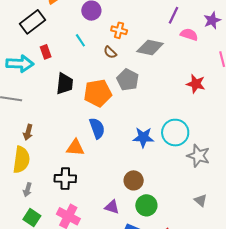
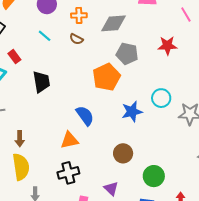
gray pentagon: (128, 80) -> (127, 54), moved
orange pentagon: (98, 93) -> (106, 77), moved
cyan circle: (175, 133) -> (161, 98), size x0.7
brown circle: (134, 180) -> (123, 153), moved
purple triangle: (112, 207) -> (111, 189), moved, turned 42

